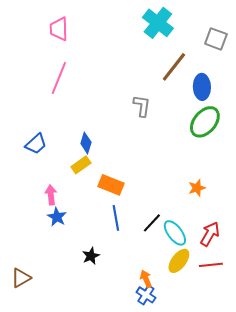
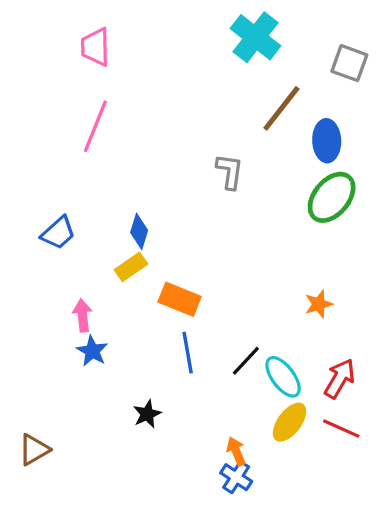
red line: (211, 265) -> (341, 429), turned 30

